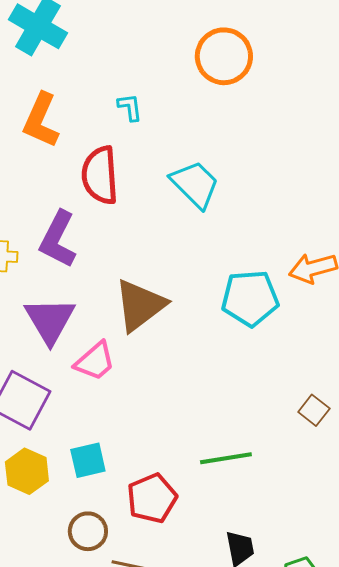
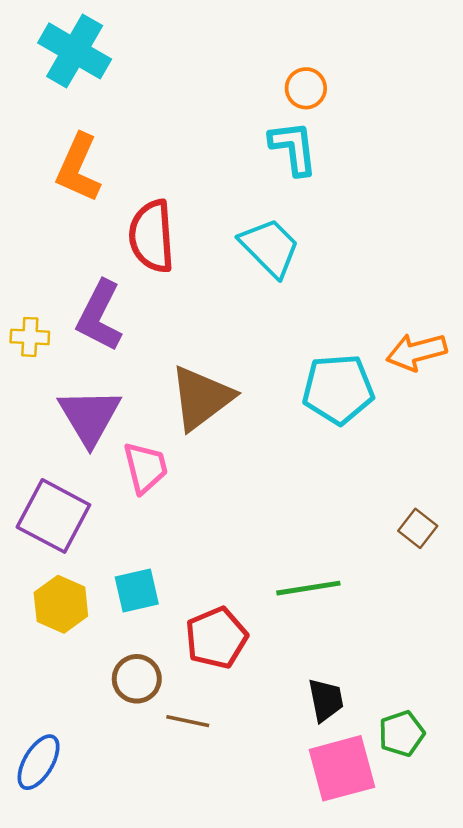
orange circle: (224, 56) -> (306, 88), size x0.6
cyan L-shape: (130, 107) -> (293, 148), moved, size x1.6
pink trapezoid: (95, 361) -> (145, 467), turned -63

